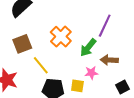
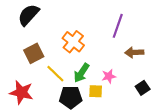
green arrow: (88, 48) -> (81, 73), moved
brown arrow: (109, 60) -> (134, 52), moved

